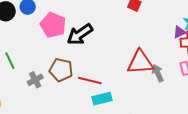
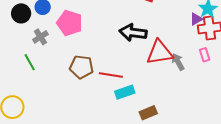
black arrow: (80, 34) -> (133, 33), moved, turned 48
gray cross: (35, 80) -> (40, 37), moved

